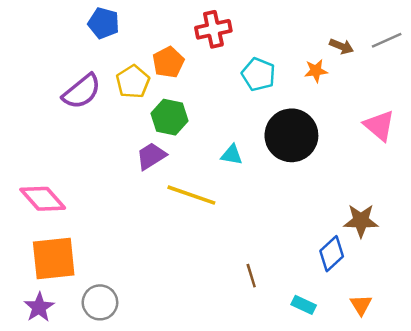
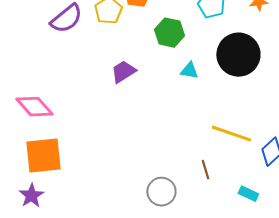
green hexagon: (169, 117) -> (169, 33), moved
yellow line: (191, 195) -> (231, 134), moved
gray circle: (100, 302) -> (161, 192), moved

